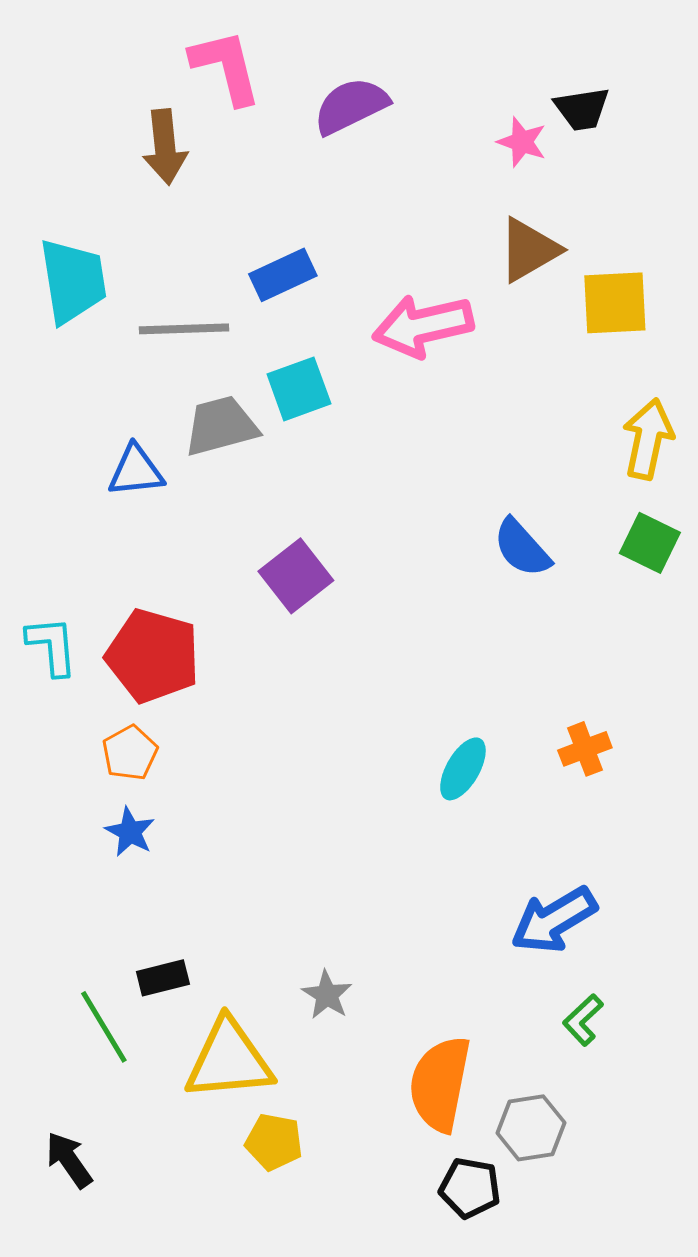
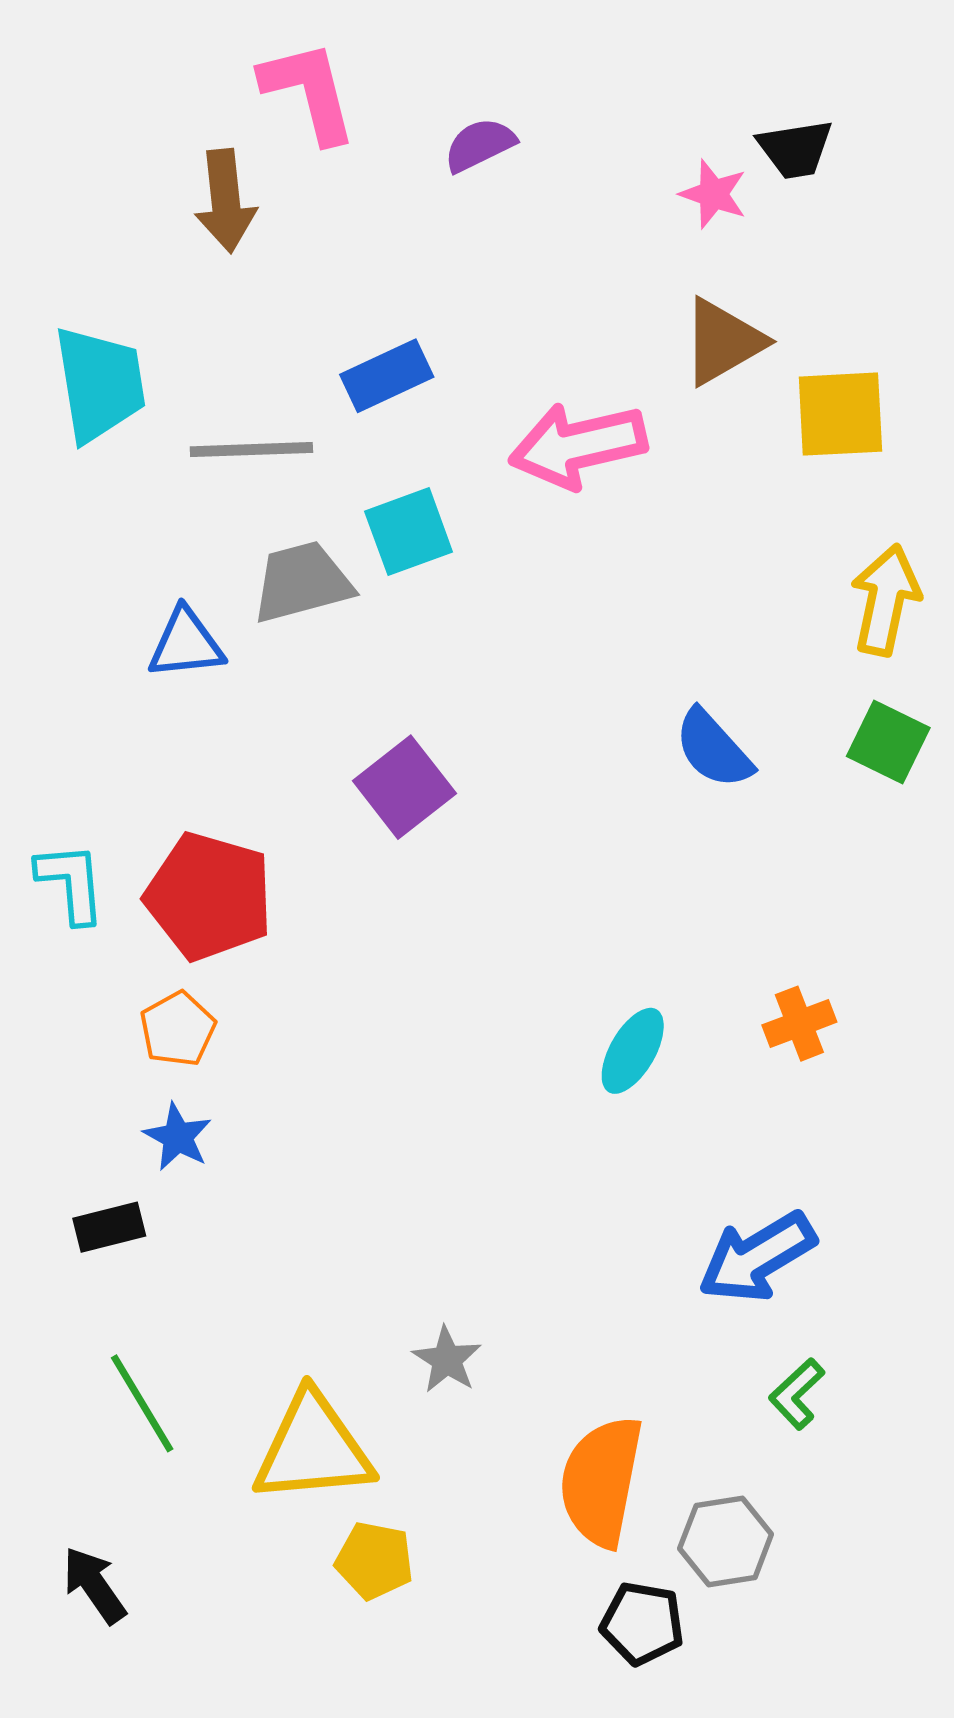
purple semicircle: (351, 106) -> (480, 145), size x0.7
black rectangle: (163, 978) -> (109, 1227), moved

